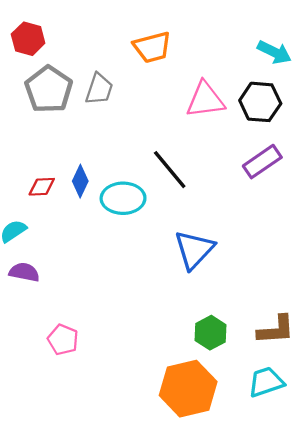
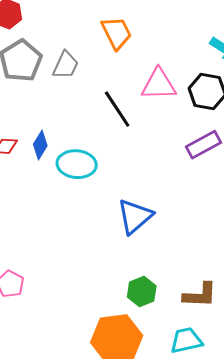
orange trapezoid: (152, 47) -> (117, 33), turned -108
black line: (170, 170) -> (117, 109), moved

